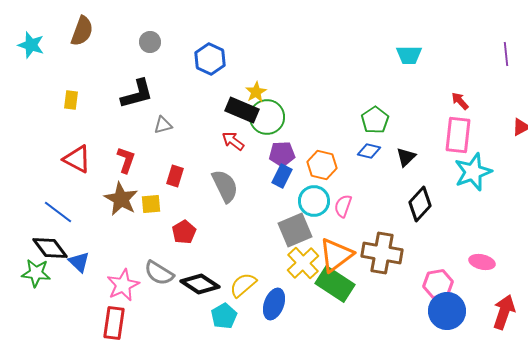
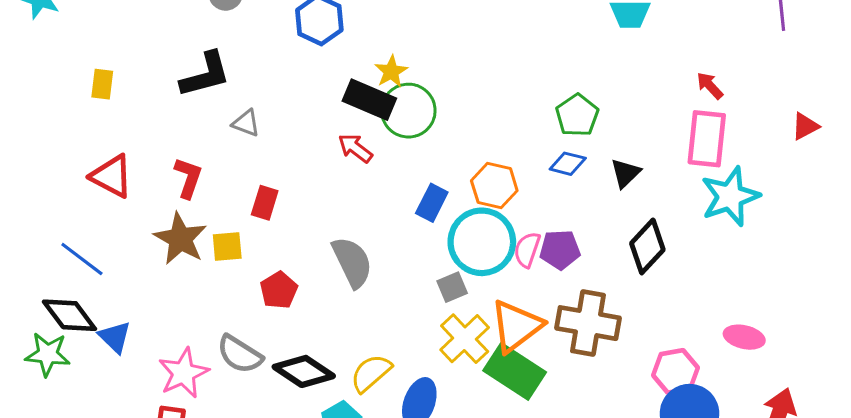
gray triangle: (163, 125) -> (246, 123), turned 36
purple pentagon: (282, 154) -> (560, 250), moved
gray semicircle: (225, 186) -> (352, 262), moved
cyan circle: (314, 201) -> (482, 242), size x1.4
gray square: (295, 230) -> (452, 287), size x0.6

